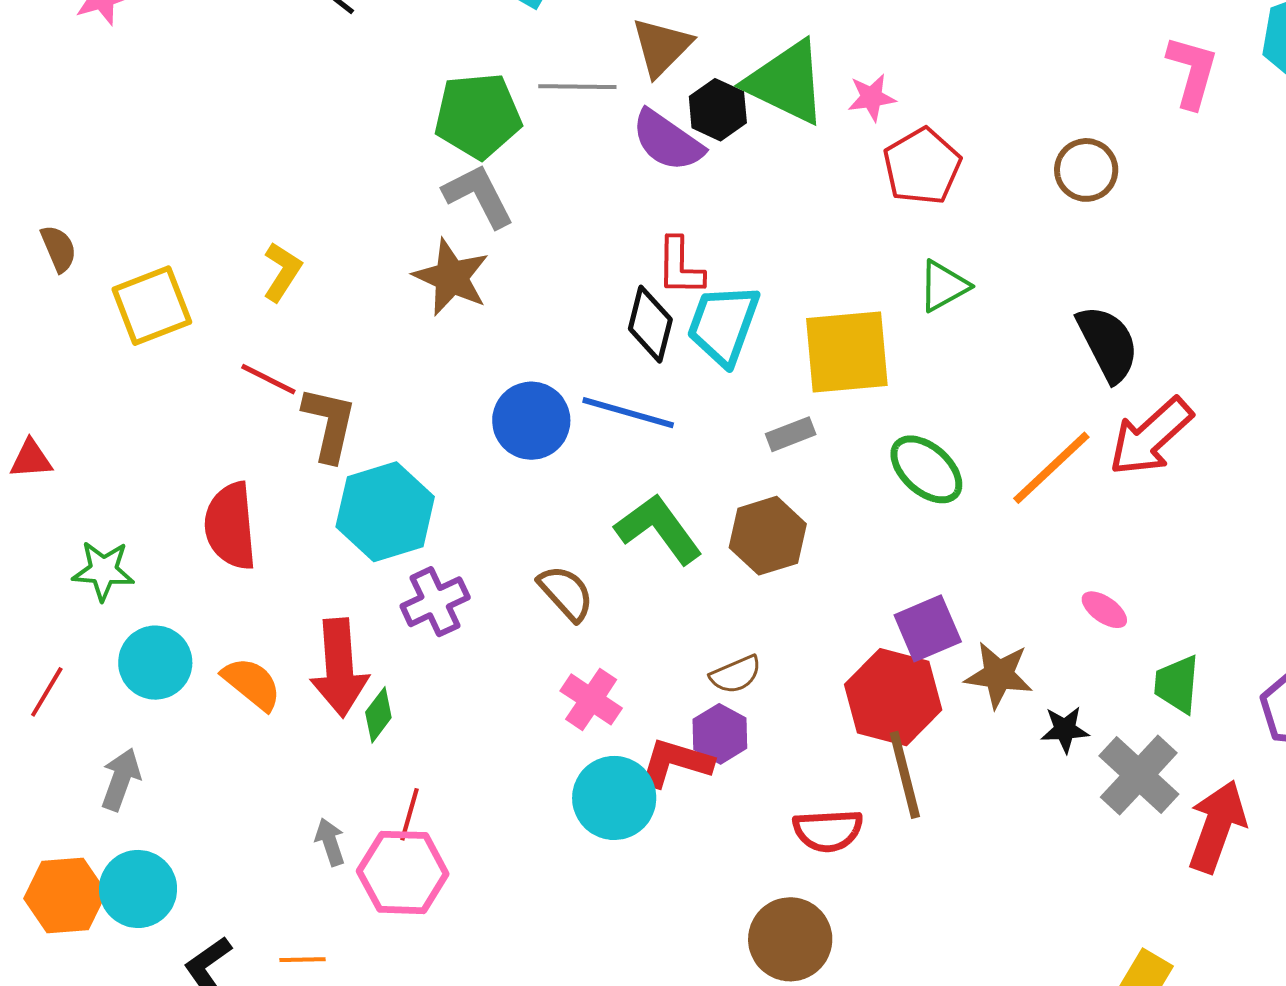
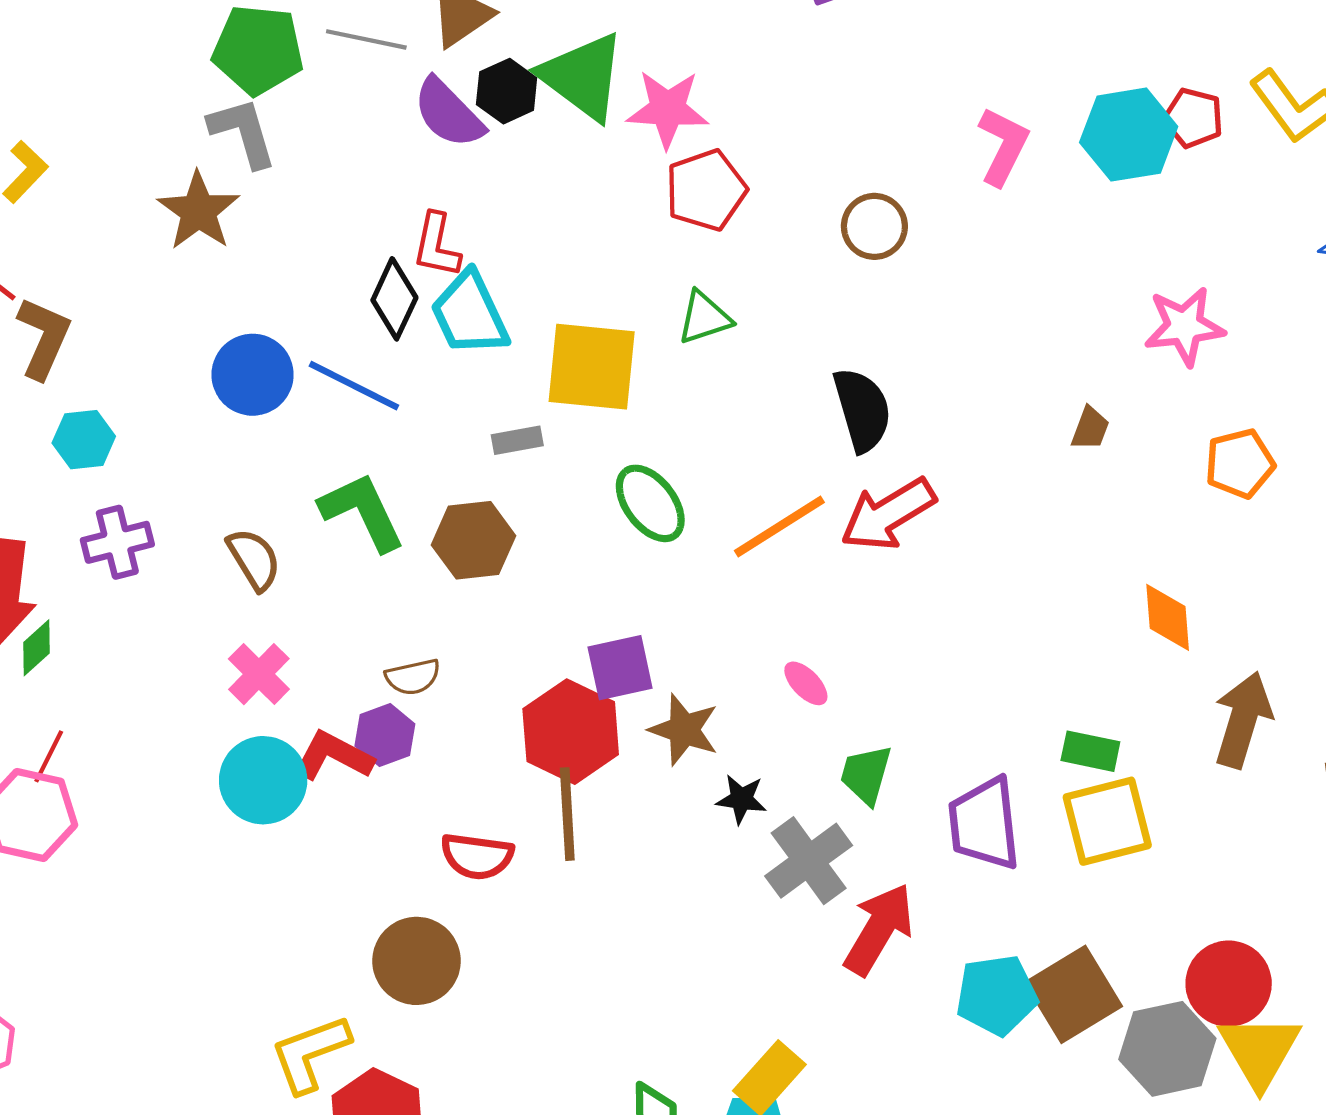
pink star: (872, 97) -> (668, 109), size x1.6
cyan trapezoid: (723, 325) -> (470, 314), turned -56
cyan hexagon: (385, 512) -> (84, 440), size x0.6

